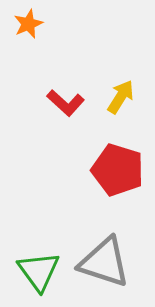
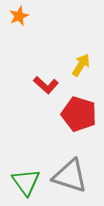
red L-shape: (66, 103) -> (46, 85), moved

